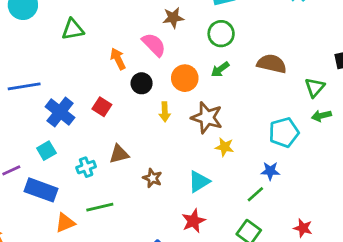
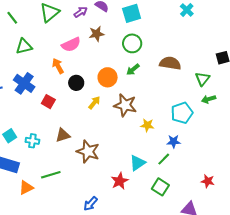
pink semicircle: (154, 45) -> (71, 45), moved, turned 114
blue cross: (60, 112) -> (24, 83), moved
yellow arrow: (165, 112) -> (94, 103), turned -136
yellow star: (225, 147) -> (147, 125), moved
cyan cross: (86, 167) -> (32, 141), moved, turned 32
brown star: (152, 178) -> (88, 151), size x1.6
cyan triangle: (199, 182) -> (138, 163), moved
red star: (303, 228) -> (208, 181), moved

